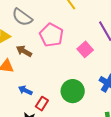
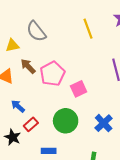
pink pentagon: (51, 35) -> (52, 74), moved
pink square: (85, 49) -> (79, 89), moved

